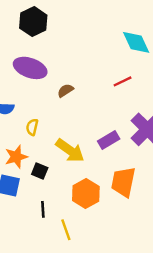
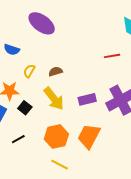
brown semicircle: (65, 91) -> (56, 71), moved
black line: (43, 209) -> (18, 139), turned 48
yellow line: (66, 230) -> (60, 165), moved, turned -60

